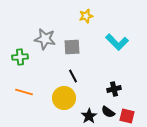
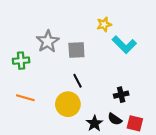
yellow star: (86, 16) -> (104, 24), moved
gray star: (45, 39) -> (48, 41), turned 30

